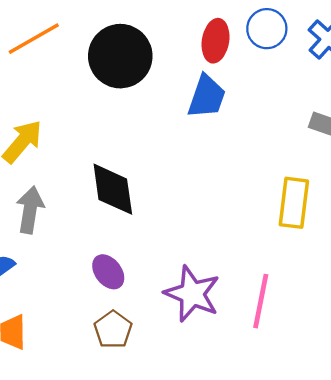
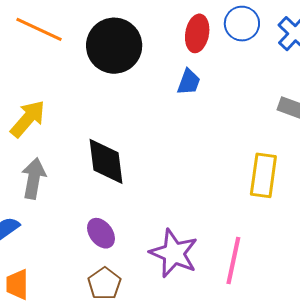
orange line: (34, 39) -> (39, 29), turned 54
blue trapezoid: (207, 97) -> (189, 82), size x0.7

